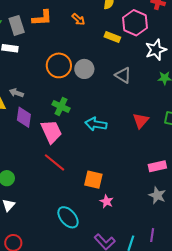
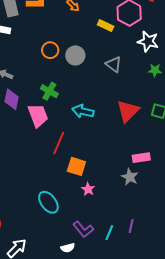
white star: (156, 50) -> (148, 41), turned 30
orange circle: (59, 65) -> (50, 50), size x0.7
red triangle: (141, 121) -> (128, 111), size x1.4
red line: (54, 162) -> (59, 143), moved, turned 70
gray star: (157, 195) -> (130, 177), moved

